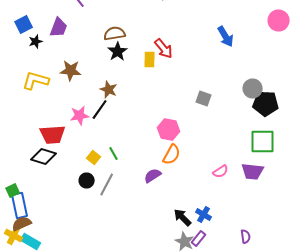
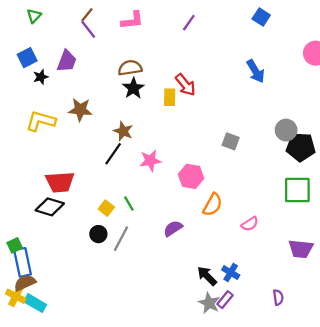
pink star: (80, 116) -> (150, 161), moved
orange semicircle: (172, 154) -> (213, 205), moved
purple trapezoid: (253, 172) -> (301, 249), moved

